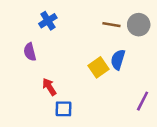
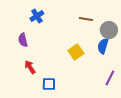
gray circle: (139, 25) -> (109, 30), moved
blue semicircle: (118, 60) -> (103, 46), moved
red arrow: (49, 87) -> (30, 67), moved

